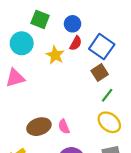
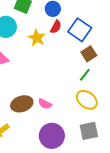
brown square: (100, 72) -> (89, 54), moved
pink semicircle: (64, 127) -> (45, 104), turned -40

